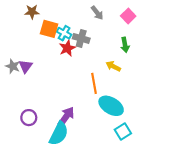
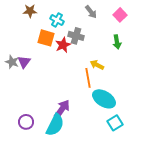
orange square: (49, 29) -> (46, 38), moved
cyan cross: (64, 33) -> (57, 20), moved
yellow arrow: (113, 66) -> (97, 65), moved
purple circle: (29, 118) -> (26, 122), moved

